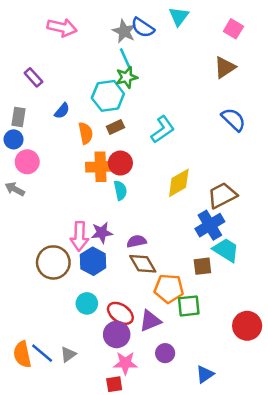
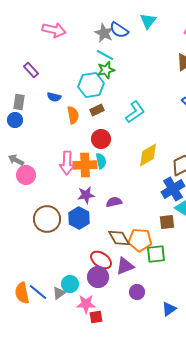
cyan line: (125, 59) -> (105, 55), turned -36
blue semicircle: (62, 111) -> (54, 97), turned 64
pink circle: (27, 162) -> (26, 175), moved
orange cross: (101, 167) -> (85, 165), moved
pink arrow: (79, 236) -> (67, 163), moved
brown diamond: (143, 264) -> (119, 238), moved
cyan circle: (87, 303) -> (70, 284), moved
pink star: (125, 363) -> (86, 304), moved

